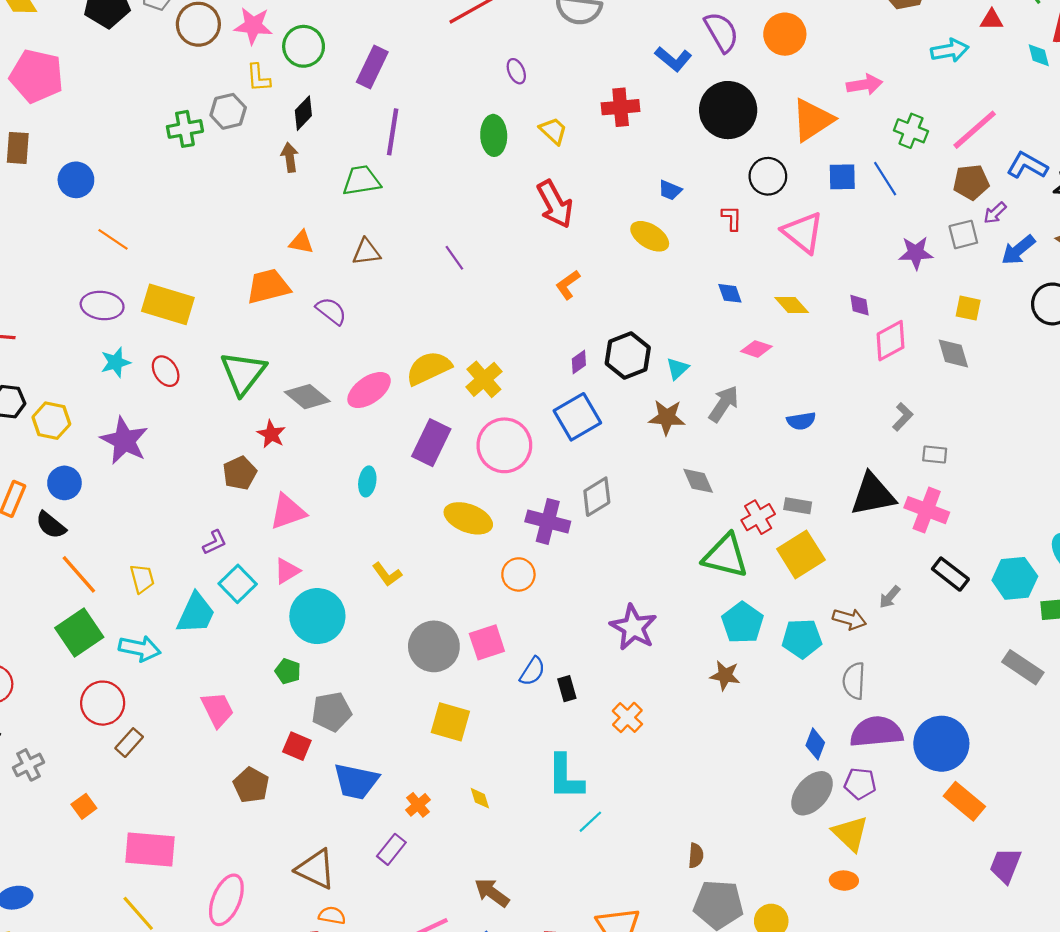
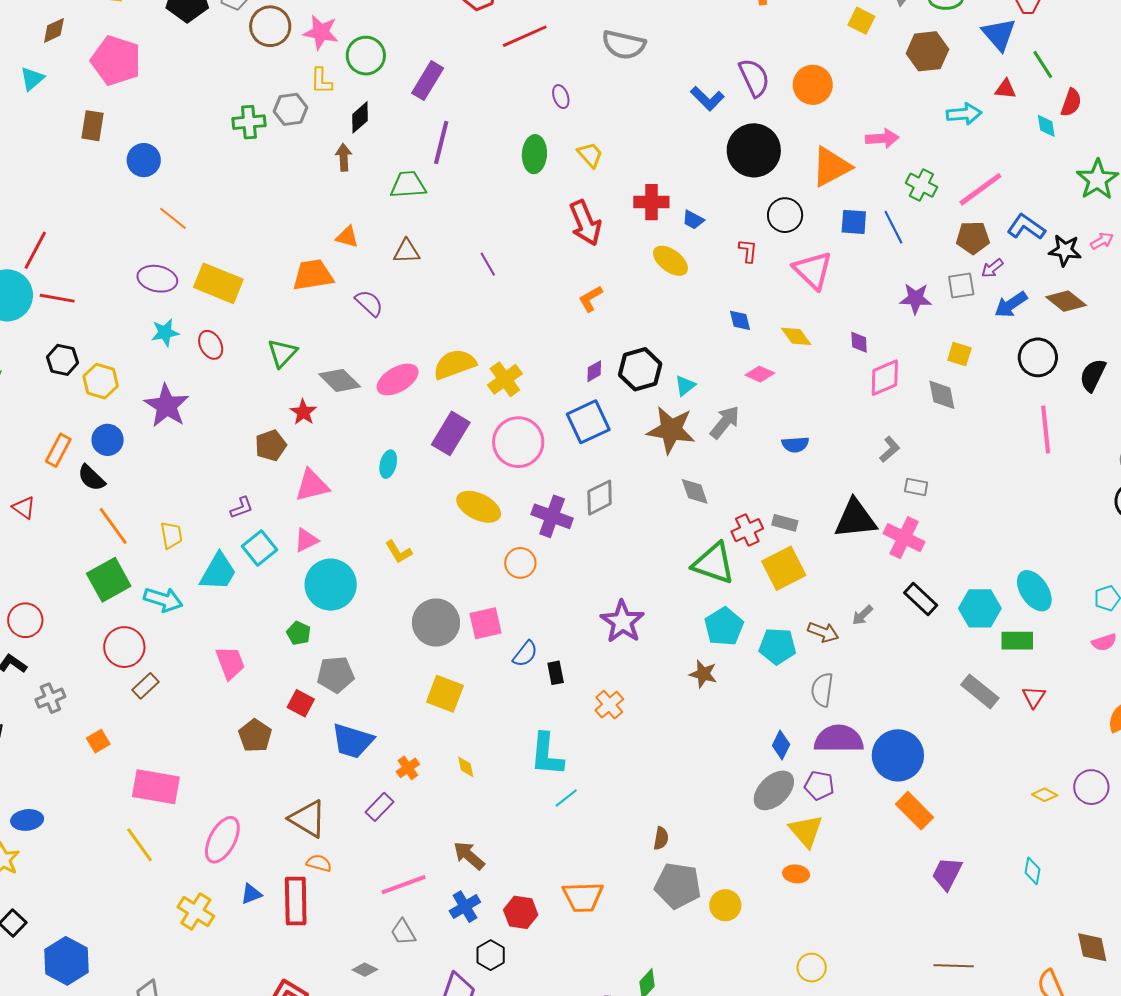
red cross: (621, 107) -> (651, 202), moved
green triangle: (243, 373) -> (282, 353), size x0.7
brown star: (667, 417) -> (671, 430), size x1.4

